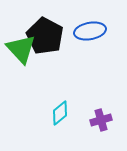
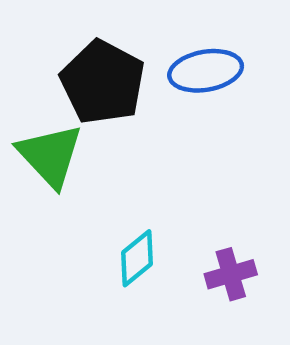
green triangle: (21, 49) -> (50, 155), moved

